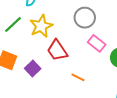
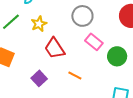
yellow star: (41, 26) -> (39, 24), size x0.7
purple square: (33, 69) -> (39, 78), moved

